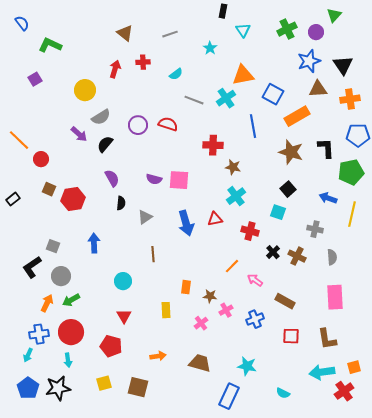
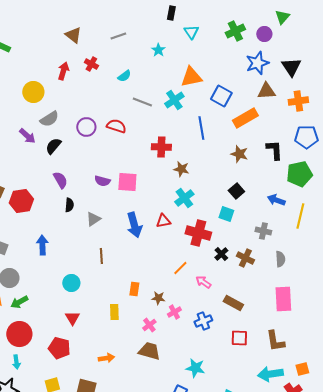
red cross: (143, 62) -> (91, 64), turned 32
brown star: (291, 152) -> (239, 154), size x0.7
red cross: (250, 231) -> (198, 233), size x1.4
brown trapezoid: (200, 363) -> (149, 351), moved

